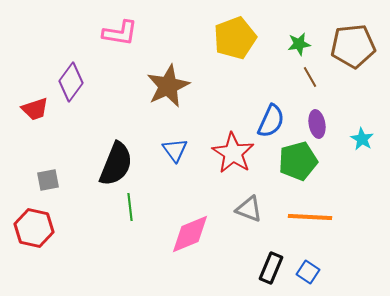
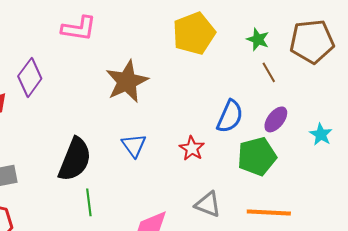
green star: (299, 44) -> (258, 39), turned 30
purple ellipse: (317, 124) -> (276, 119), turned 48
red star: (233, 153) -> (192, 148), size x0.6

